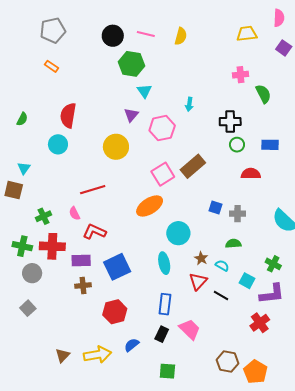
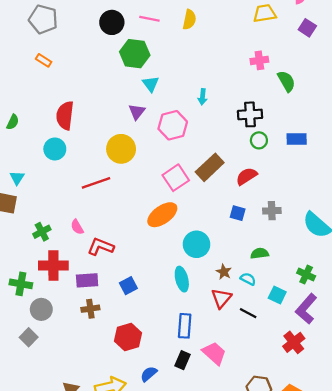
gray pentagon: (53, 30) -> (43, 19), turned 30
red semicircle: (251, 174) -> (247, 176), moved, turned -30
red line: (93, 190) -> (96, 183), moved
gray cross: (238, 214) -> (272, 211), moved
green cross: (22, 246) -> (21, 284), moved
blue square: (117, 267) -> (128, 286), size x0.6
gray circle: (32, 273) -> (41, 309), moved
purple L-shape: (272, 294) -> (306, 309), turned 140

